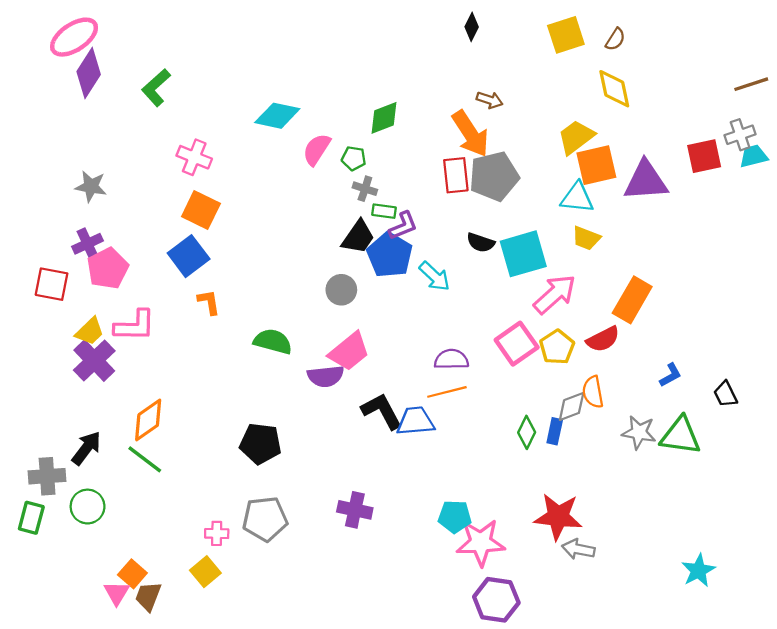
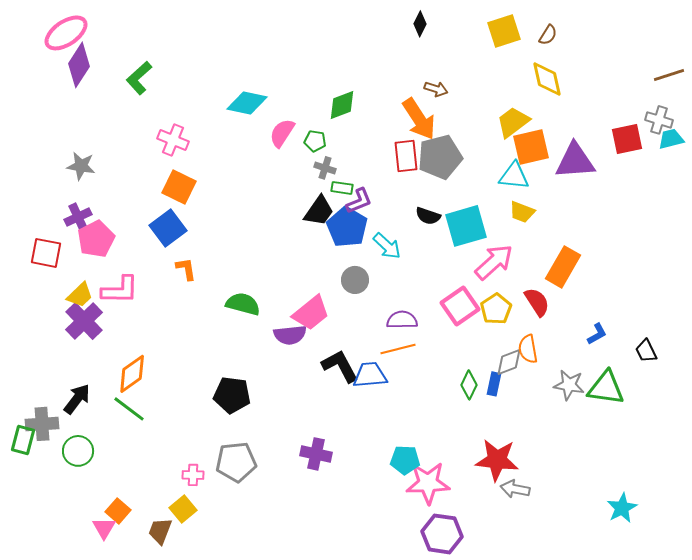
gray cross: (740, 135) -> (659, 120), turned 36
gray circle: (341, 290) -> (355, 280), moved
red semicircle: (603, 339) -> (537, 302), turned -96
green rectangle: (31, 518) -> (23, 440), moved
brown trapezoid: (148, 596) -> (160, 531), moved

